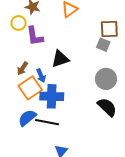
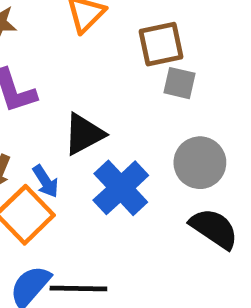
brown square: (109, 29) -> (161, 44), moved
blue cross: (52, 96) -> (121, 188), moved, turned -35

